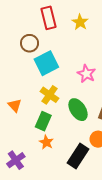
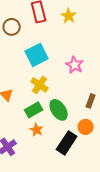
brown circle: (30, 43) -> (12, 27), moved
green ellipse: (78, 110) -> (59, 110), moved
green rectangle: (43, 121) -> (34, 110), turned 36

